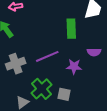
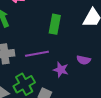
green rectangle: (71, 29) -> (55, 24), moved

